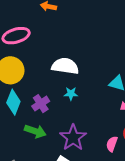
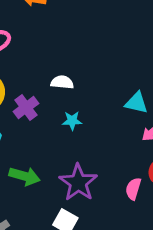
white semicircle: (65, 66) -> (62, 82), size x0.6
purple cross: (41, 104) -> (26, 107), moved

